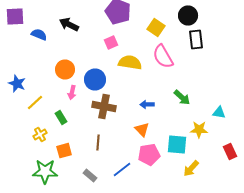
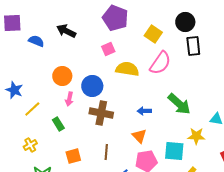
pink semicircle: (163, 56) -> (160, 63), turned -115
green arrow: (182, 98) -> (179, 104), size x1.4
yellow cross: (40, 134) -> (30, 145), moved
brown line: (98, 142) -> (106, 152), moved
orange square: (64, 150) -> (73, 156), moved

